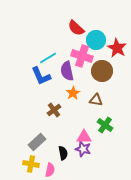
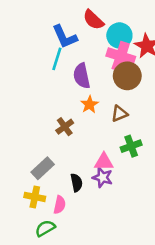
pink cross: (82, 56) -> (121, 56), moved
cyan line: (48, 58) -> (57, 59), turned -42
blue L-shape: (41, 76) -> (65, 37), moved
brown triangle: (96, 100) -> (119, 114), turned -32
green cross: (105, 125) -> (131, 146), turned 35

